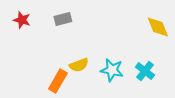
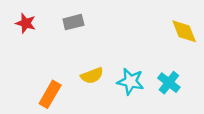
orange rectangle: (58, 81) -> (50, 94), moved

